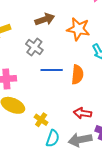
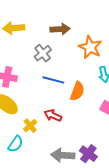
red arrow: (83, 113) -> (53, 115), moved
cyan semicircle: (53, 138) -> (16, 144), moved

